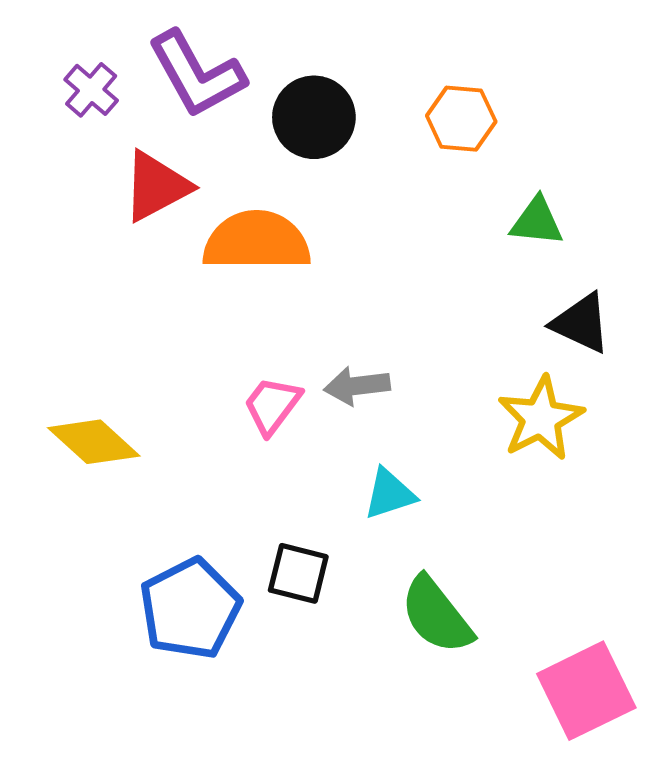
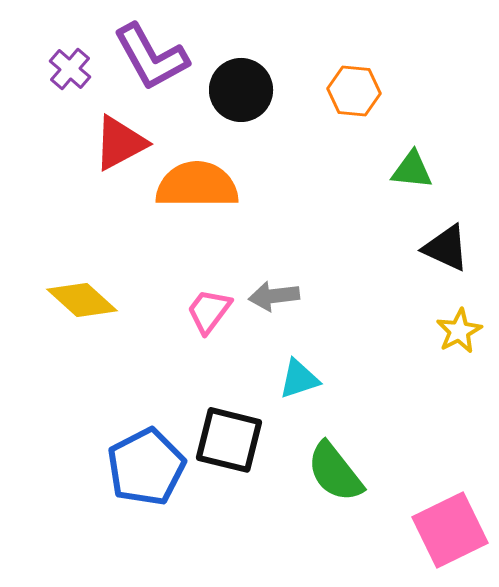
yellow star: (541, 418) -> (459, 331), moved, size x0.7
yellow diamond: (94, 442) -> (82, 300), moved
black square: (298, 573) -> (229, 440), size x1.4

